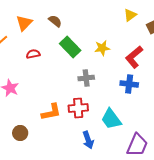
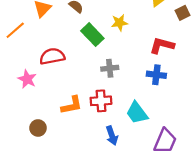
yellow star: (102, 48) -> (119, 23), moved
red semicircle: (33, 54) -> (52, 56), moved, size x1.6
red L-shape: (134, 57) -> (162, 45), turned 55

